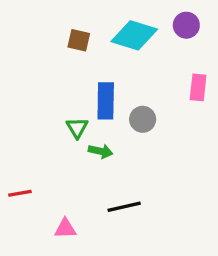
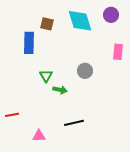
cyan diamond: (134, 35) -> (80, 21), turned 56
blue rectangle: (106, 101) -> (29, 43), moved

